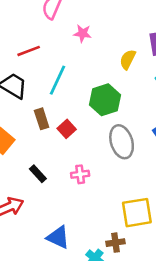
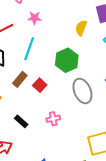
pink star: (83, 33) -> (34, 18), moved
brown rectangle: (42, 119) -> (20, 79), turned 63

